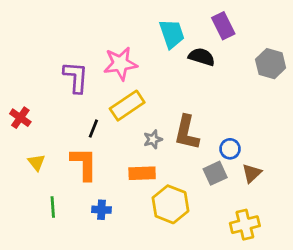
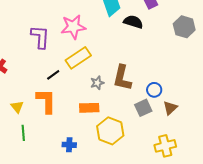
black line: (93, 129) -> (53, 75), turned 32
yellow triangle: (37, 162) -> (17, 107), moved
blue cross: (101, 210) -> (69, 145), moved

